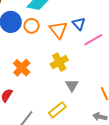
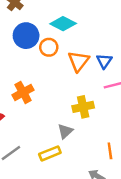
yellow cross: (59, 62) -> (83, 107), moved
gray triangle: (72, 85) -> (65, 131), moved

